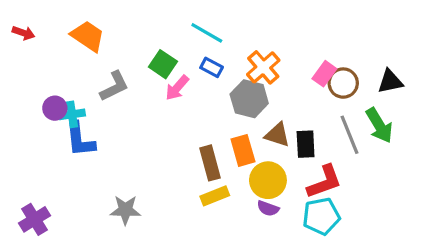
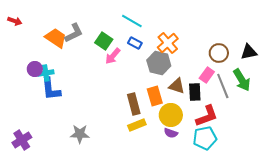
orange trapezoid: (88, 36) -> (56, 38), moved
pink rectangle: (324, 74) -> (207, 75), moved
gray L-shape: (114, 86) -> (74, 33), moved

